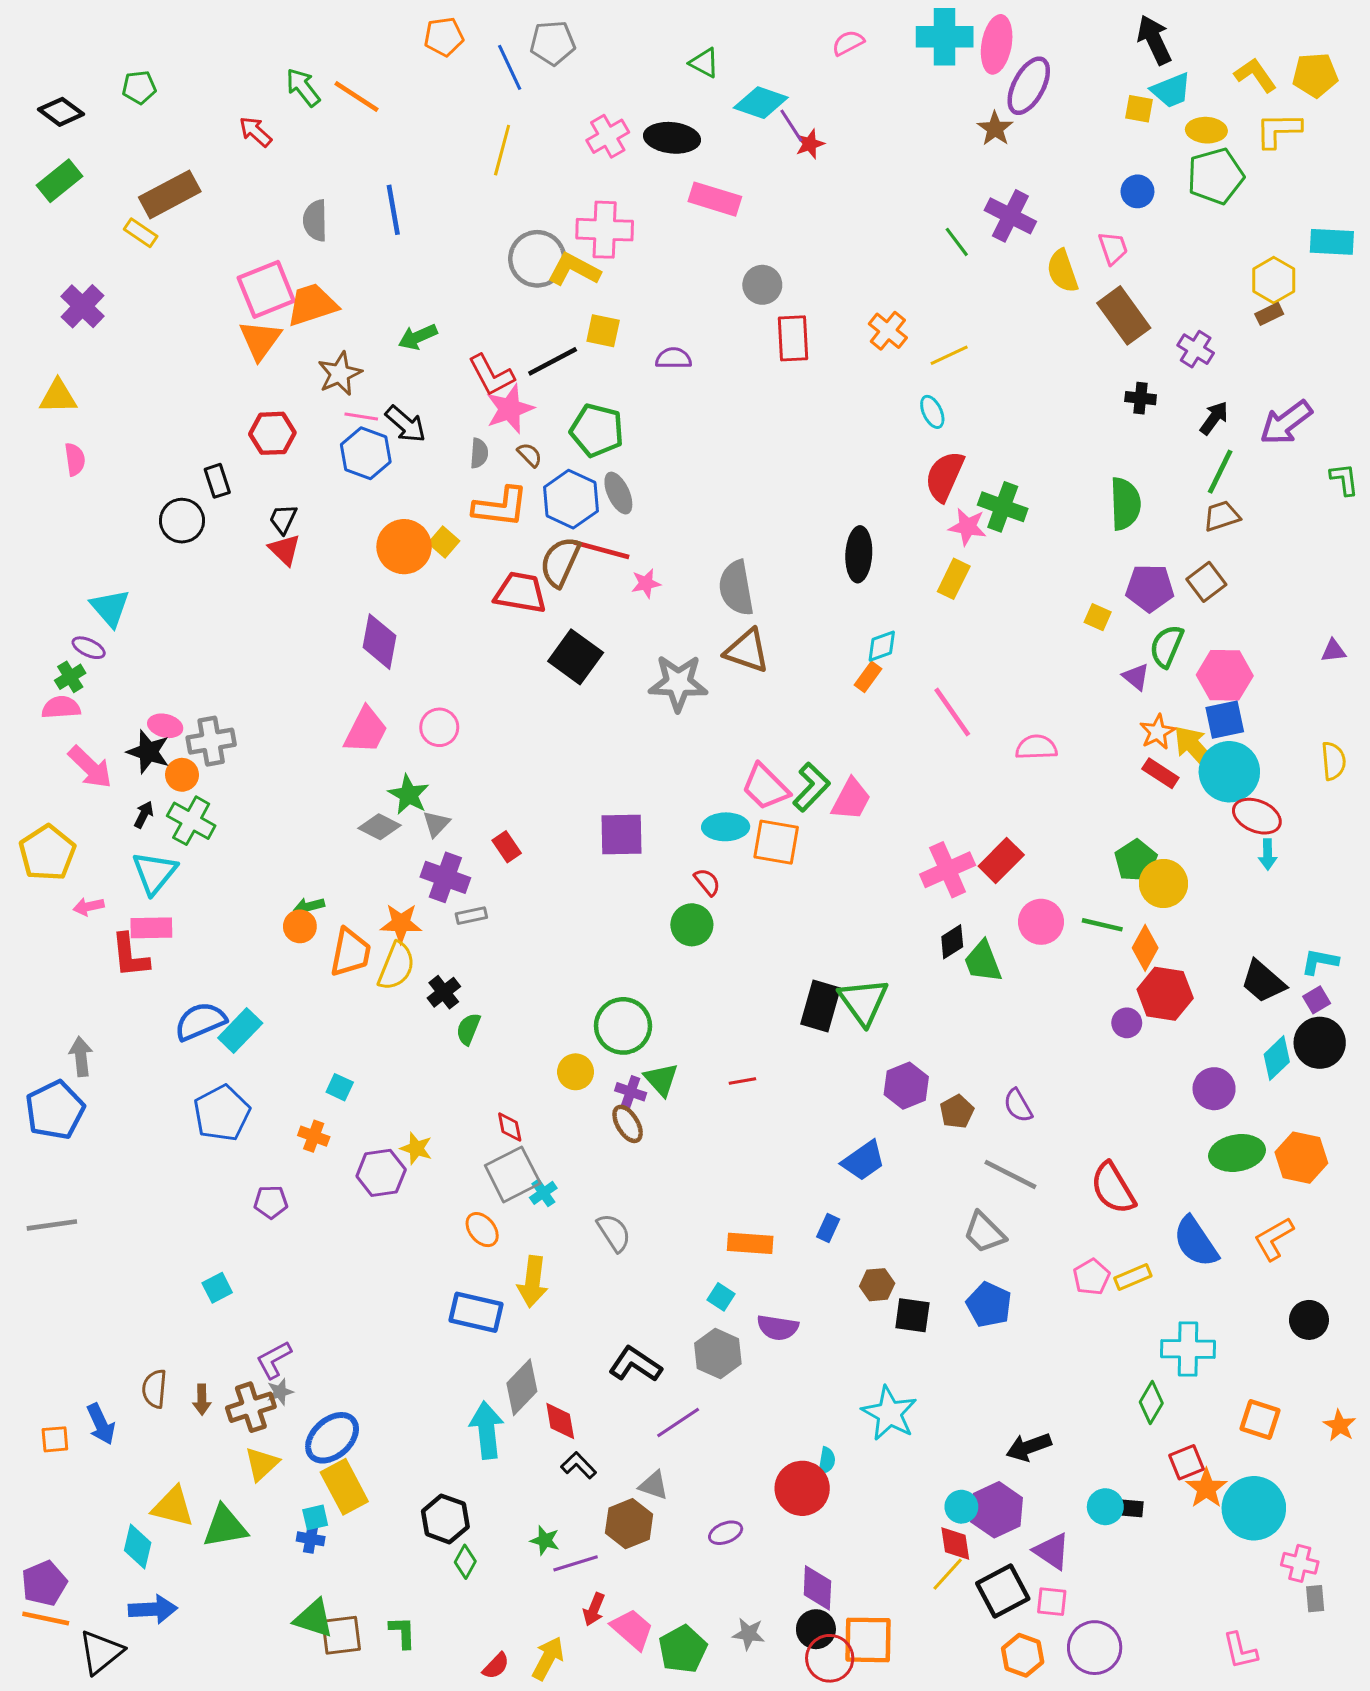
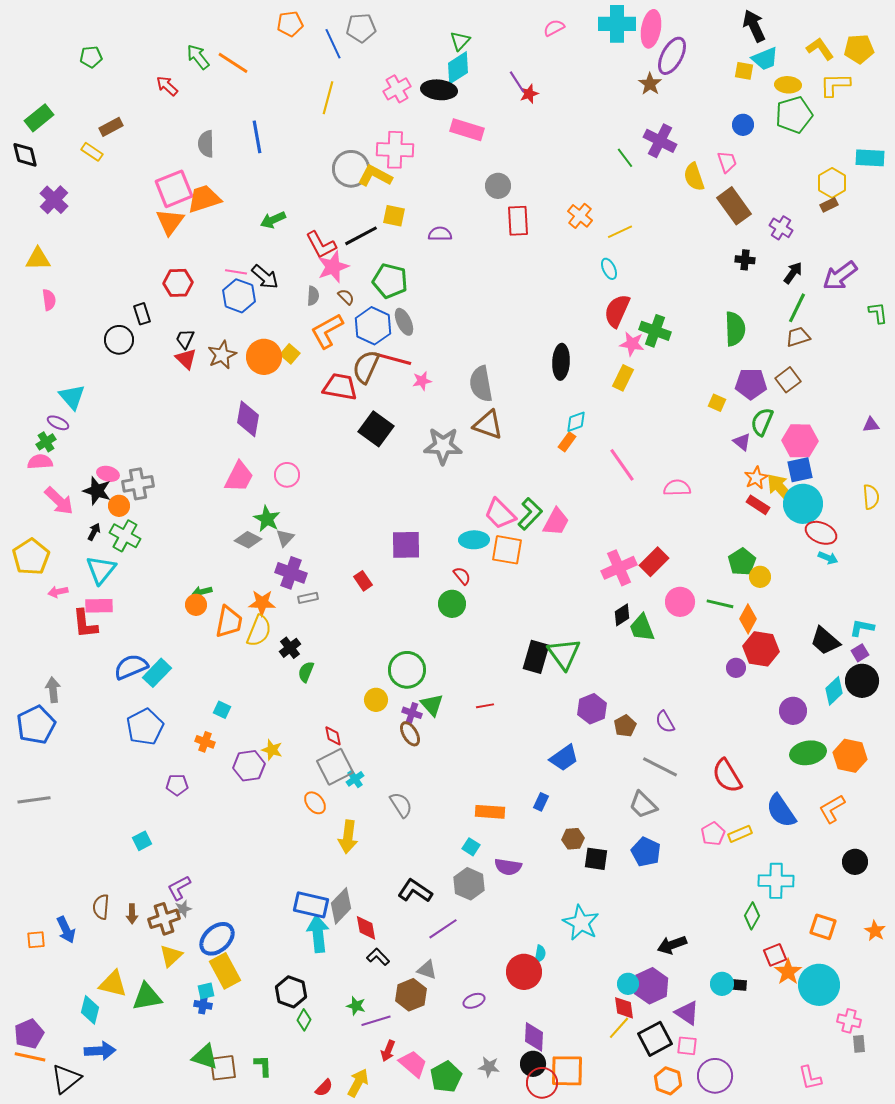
green triangle: (704, 63) -> (460, 41), turned 45
cyan diamond: (761, 103) -> (458, 68), moved, turned -52
black diamond: (61, 112) -> (25, 155), moved, turned 40
brown rectangle: (170, 194) -> (111, 127), size x0.6
brown star: (340, 374) -> (222, 355), moved
orange L-shape: (500, 507) -> (327, 331), turned 144
red rectangle: (507, 847) -> (363, 581), moved
cyan arrow: (1268, 854) -> (828, 558), turned -66
yellow circle: (1164, 884) -> (760, 577), size x0.7
blue rectangle: (476, 1312) -> (311, 905), moved

